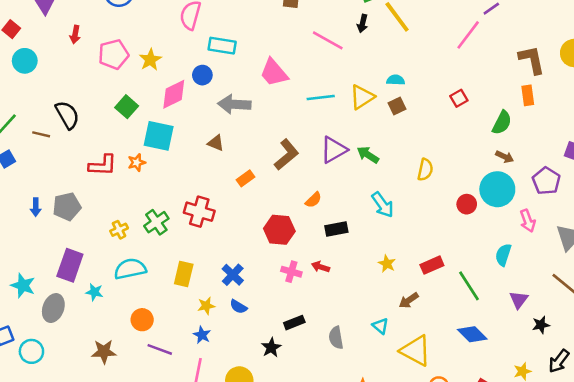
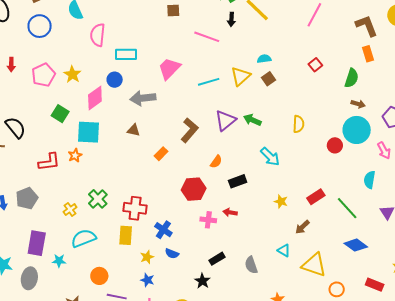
pink trapezoid: (274, 73) -> (169, 69), turned 95
red cross: (199, 212) -> (135, 208), moved

